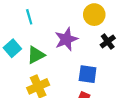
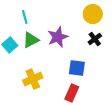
yellow circle: (94, 15) -> (93, 14), moved
green triangle: (36, 55) -> (31, 40), moved

